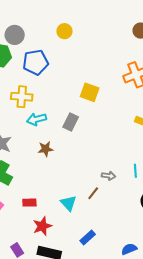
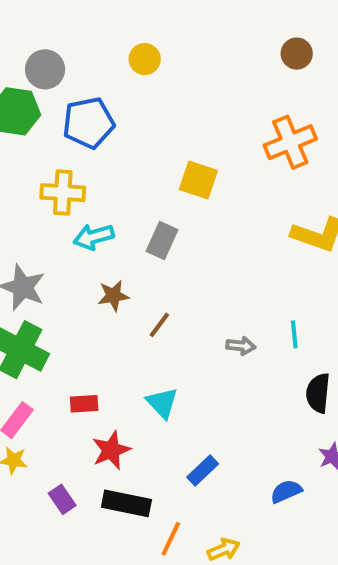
brown line: (93, 193) -> (159, 325), moved

